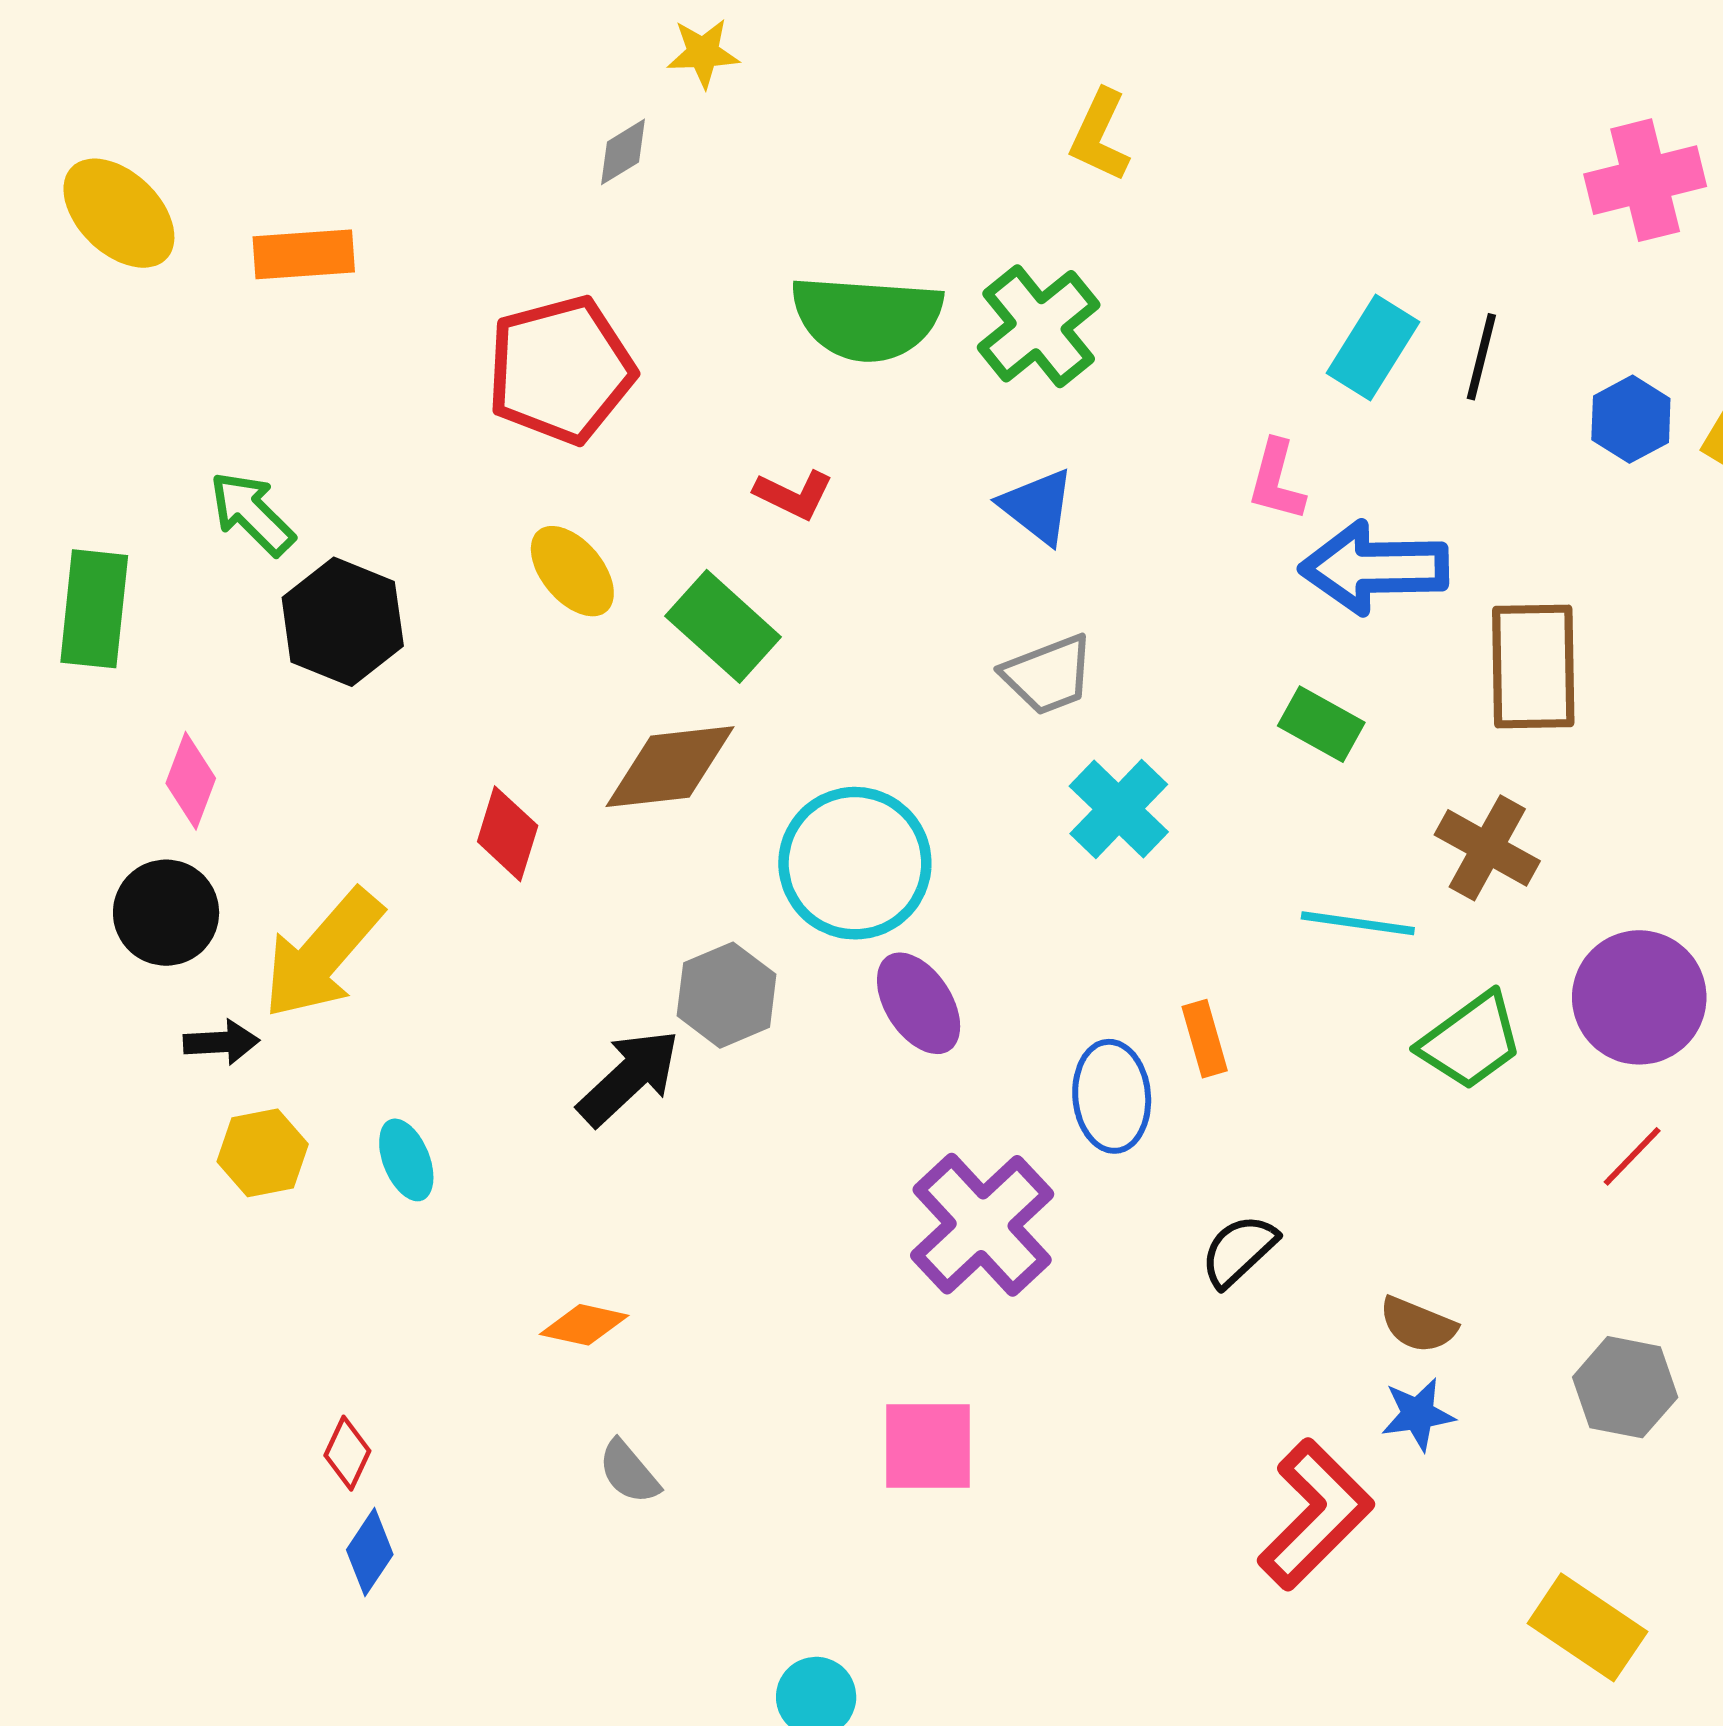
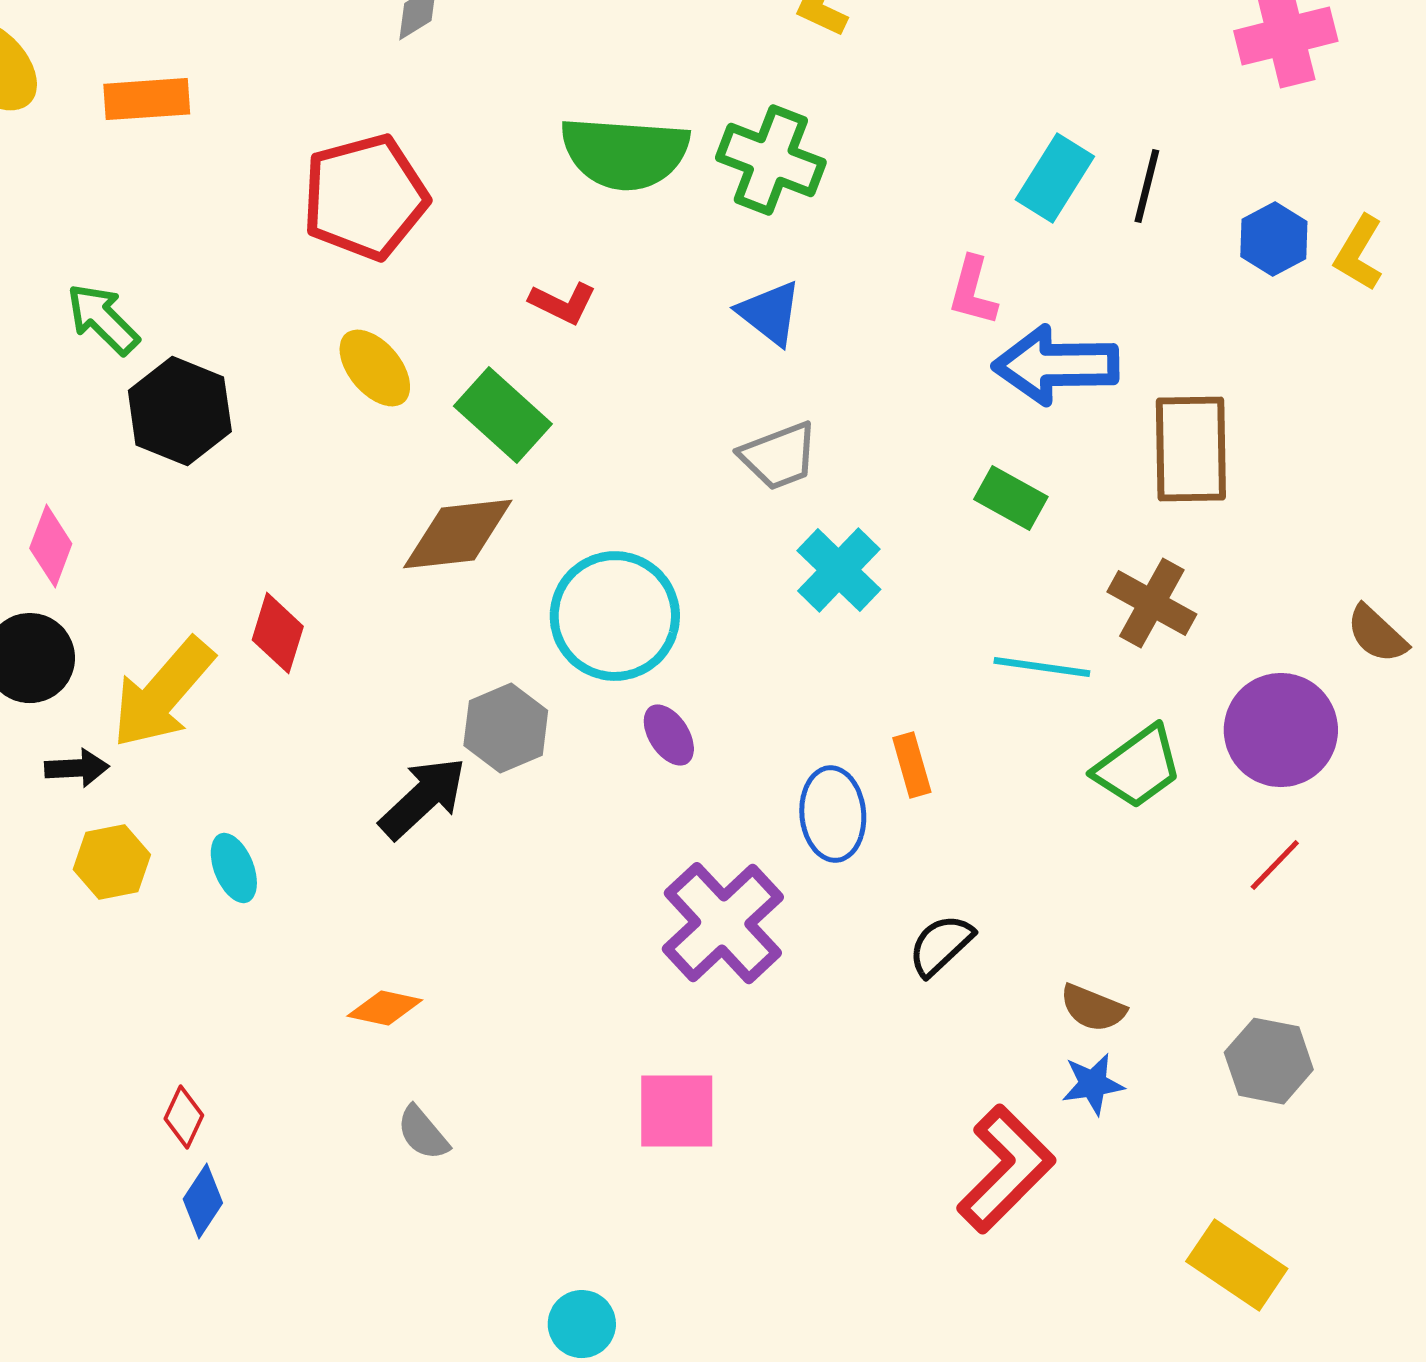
green cross: (1039, 326) -> (771, 160), turned -30
red diamond: (508, 834) -> (278, 633), moved
purple ellipse: (919, 1003) -> (669, 735), size x0.7

